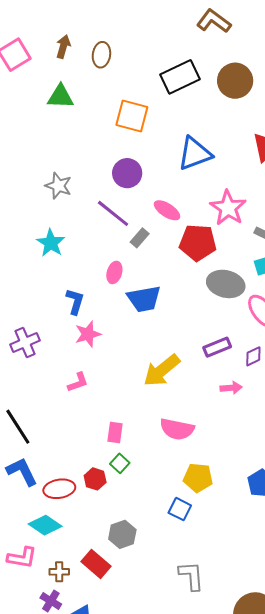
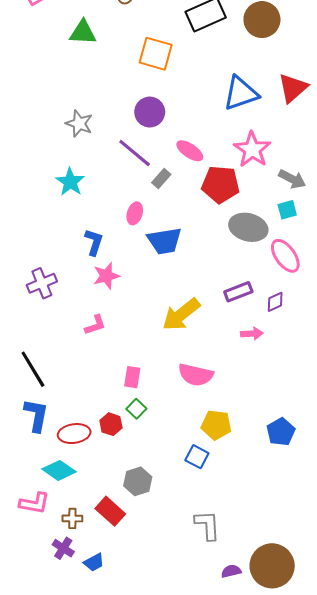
blue triangle: (195, 154) -> (241, 93), moved
blue L-shape: (22, 472) -> (36, 415), turned 36

